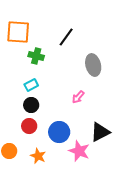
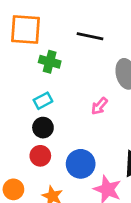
black line: (66, 37) -> (90, 36), turned 66
pink arrow: (78, 97) -> (99, 106), moved

